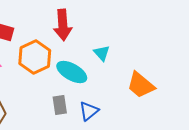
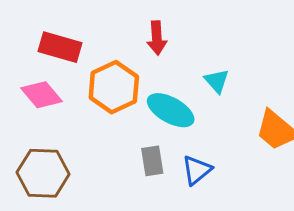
red arrow: (63, 25) -> (157, 38), size x0.7

